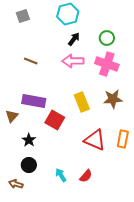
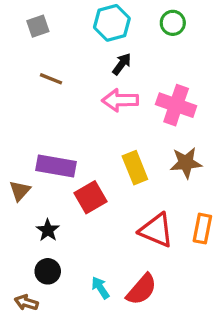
green circle: (107, 38) -> (173, 23), moved
brown line: (31, 61) -> (51, 79), moved
red square: (55, 120) -> (90, 197), turned 30
red semicircle: (86, 176) -> (141, 289), size x1.5

